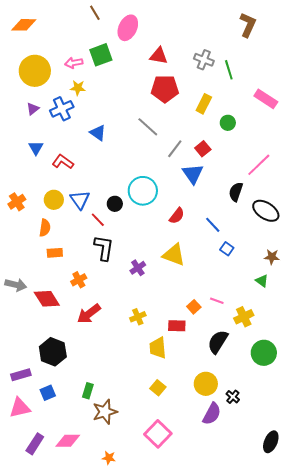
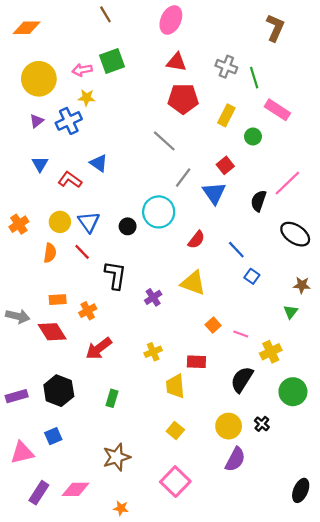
pink ellipse: (128, 28) -> (171, 20), moved
pink rectangle: (266, 99) -> (277, 110), moved
blue triangle: (98, 133) -> (99, 163), moved
gray line: (175, 149) -> (183, 178), moved
black semicircle: (236, 192) -> (259, 201), moved
red line: (98, 220) -> (82, 252), moved
orange rectangle: (55, 253) -> (58, 300), moved
green triangle: (262, 281) -> (291, 312), turned 32
orange square: (194, 307) -> (213, 325), moved
purple rectangle: (21, 375) -> (17, 396), moved
green rectangle: (88, 391) -> (112, 398), moved
black cross: (233, 397) -> (262, 424), moved

